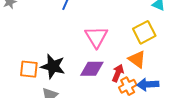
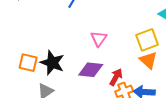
pink triangle: (96, 37) -> (99, 39), size x0.7
orange triangle: (137, 59) -> (148, 60), moved

